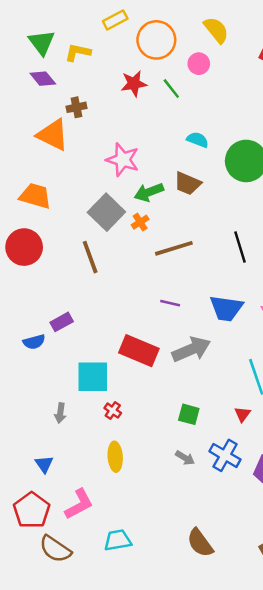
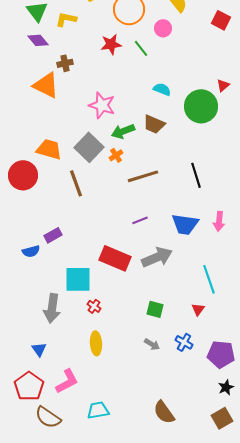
orange trapezoid: (35, 196) -> (49, 149), moved
purple line: (170, 303) -> (140, 220), turned -35
gray arrow: (60, 413) -> (52, 308), size x1.8
blue cross: (225, 455) -> (184, 342), size x0.7

